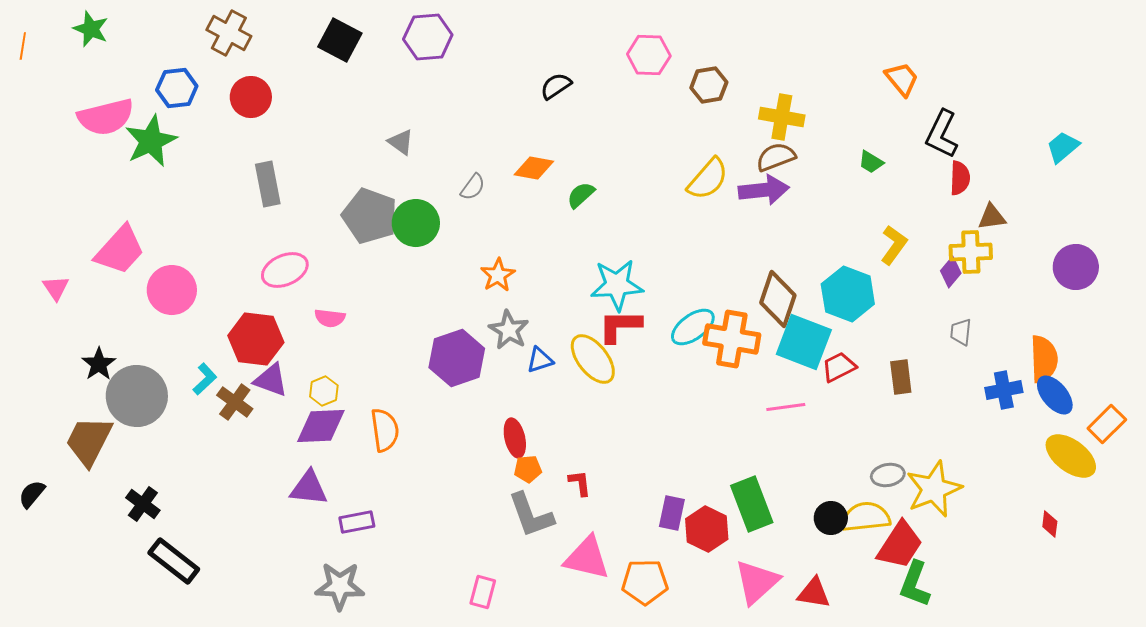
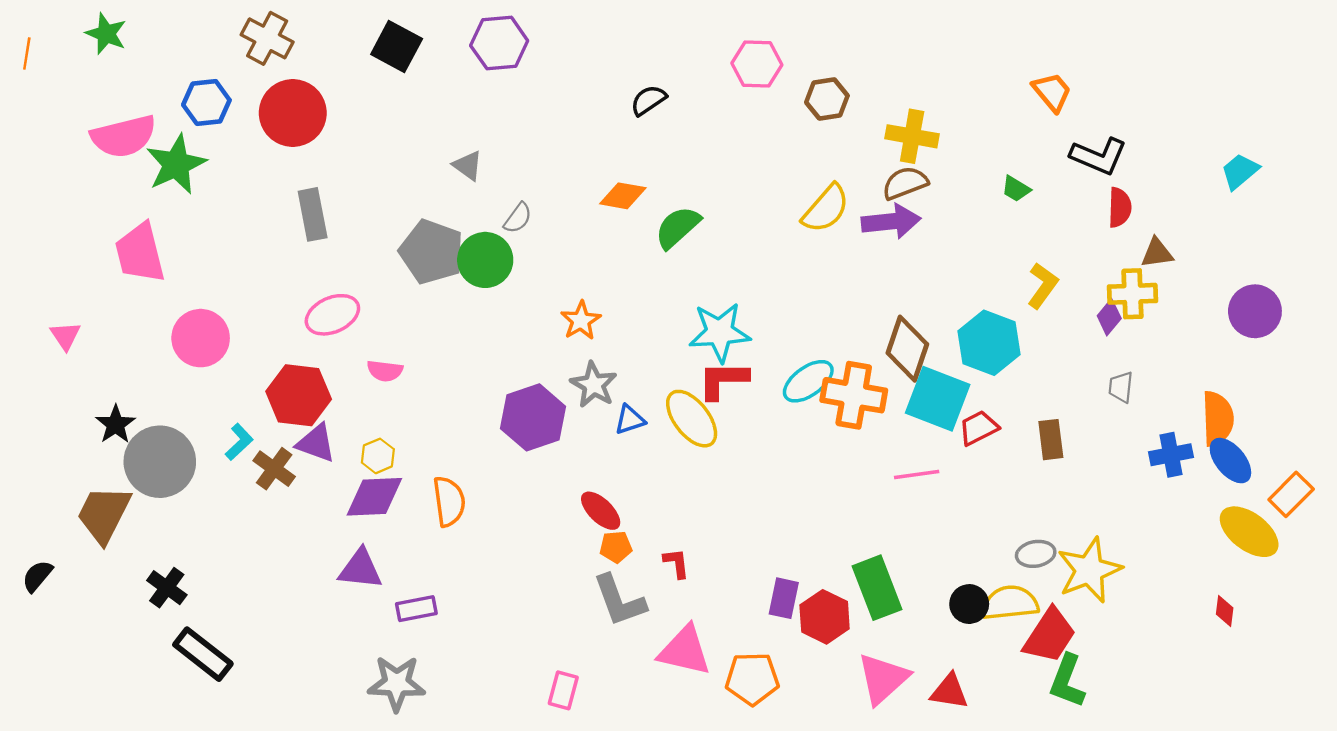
red circle: (251, 97) -> (293, 113), size x1.4
black L-shape: (942, 134) -> (1099, 156), turned -93
gray semicircle: (473, 187) -> (518, 218), moved
green semicircle: (581, 195) -> (678, 227), size x1.4
pink trapezoid: (120, 250) -> (140, 253), moved, turned 124
red ellipse: (515, 438) -> (601, 511), turned -33

